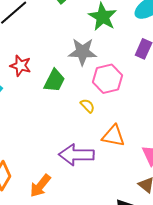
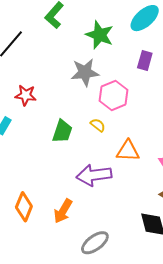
green trapezoid: (54, 81) -> (62, 131), moved

